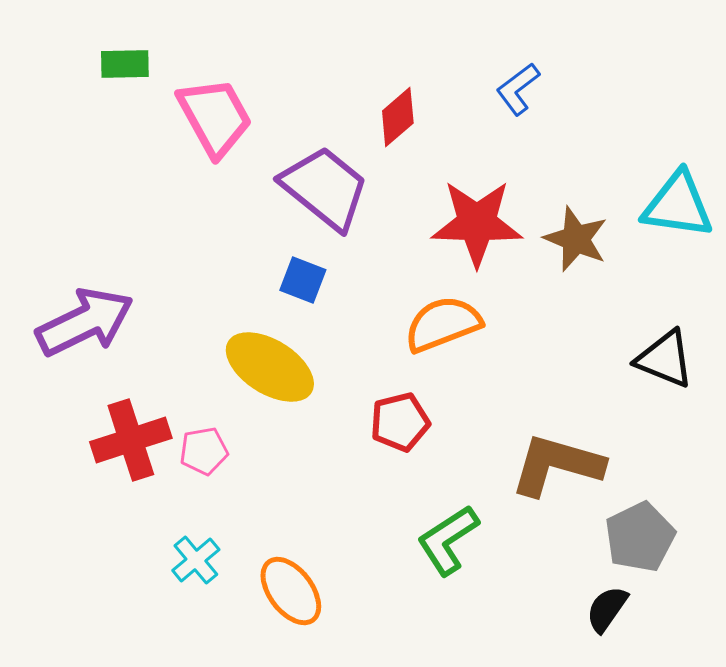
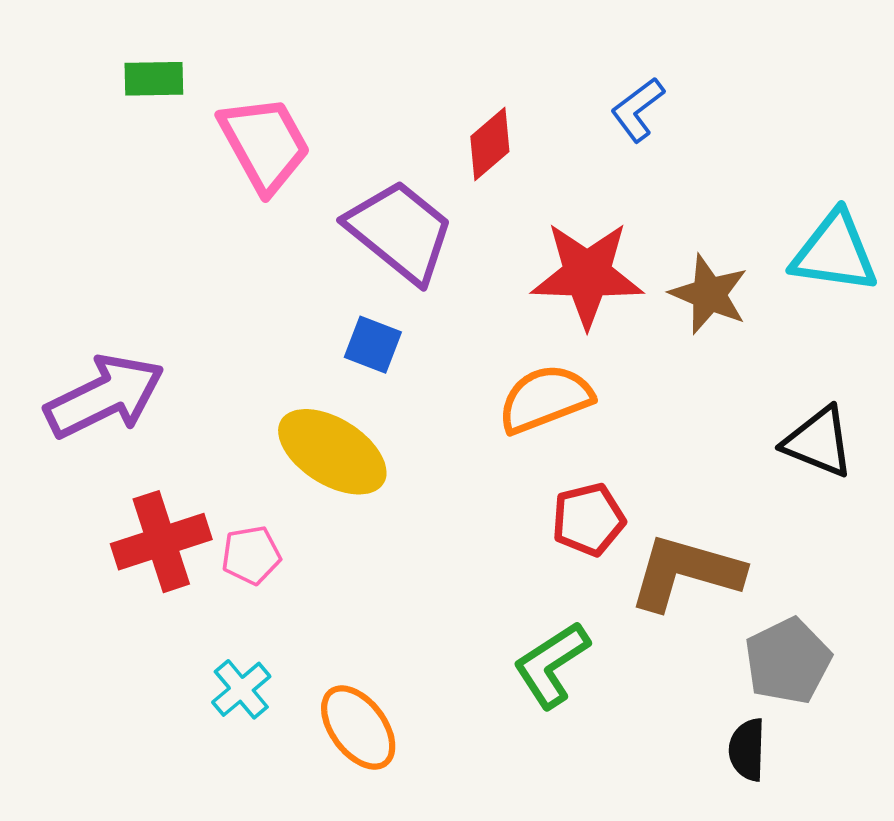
red pentagon: (400, 422) -> (588, 519), moved
black semicircle: (607, 609) -> (747, 750), turned -33

